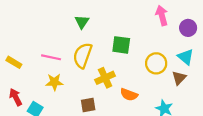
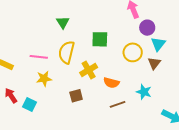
purple circle: (188, 28) -> (147, 28), moved
cyan triangle: (186, 57) -> (158, 44), turned 35

